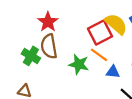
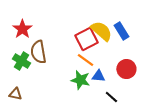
red star: (48, 22) -> (22, 29), moved
green star: (79, 64) -> (80, 80), moved

